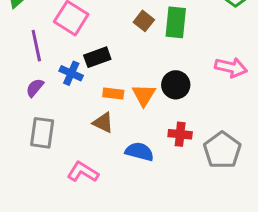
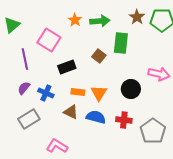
brown square: (144, 21) -> (99, 56), moved
blue cross: (71, 73) -> (46, 93), moved
black circle: (176, 85) -> (131, 89), moved
gray rectangle: (42, 133) -> (29, 119), turned 50
blue semicircle: (139, 152) -> (96, 117), moved

